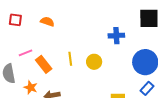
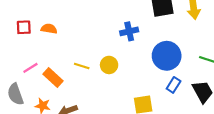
red square: (15, 20) -> (24, 27), moved
yellow line: (70, 59) -> (82, 66), turned -56

